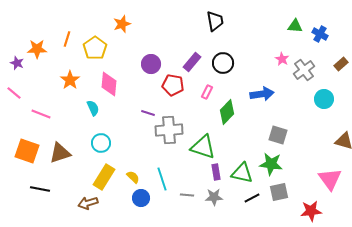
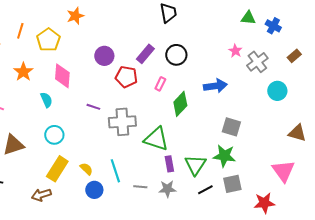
purple line: (148, 113) -> (93, 107), moved
green triangle: (242, 173) -> (195, 165), turned 50

